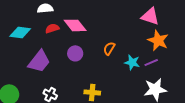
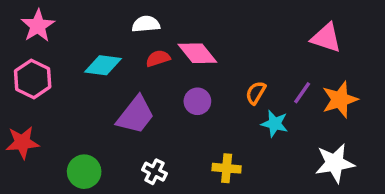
orange star: (158, 40) -> (340, 100), moved, turned 30
cyan star: (132, 62) -> (275, 124), moved
purple line: (151, 62) -> (302, 93), moved, turned -32

